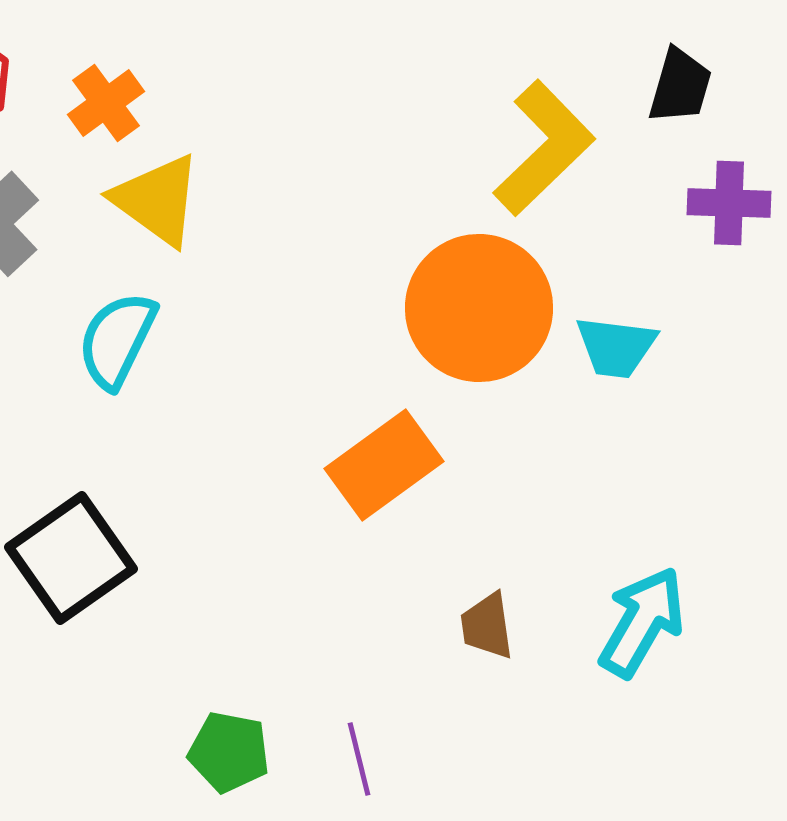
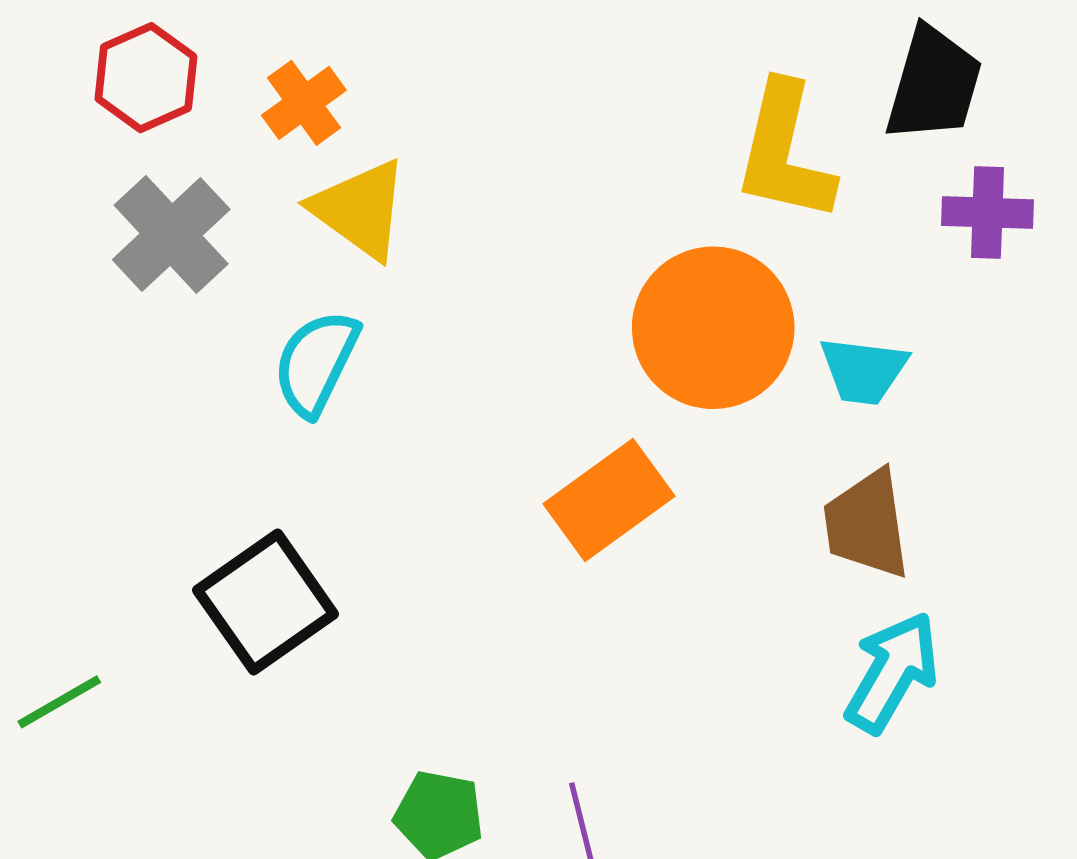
black trapezoid: (680, 86) -> (934, 84), size x1.4
yellow L-shape: (544, 148) -> (785, 152), turned 147
brown trapezoid: (487, 626) -> (867, 524), moved, size x1.5

